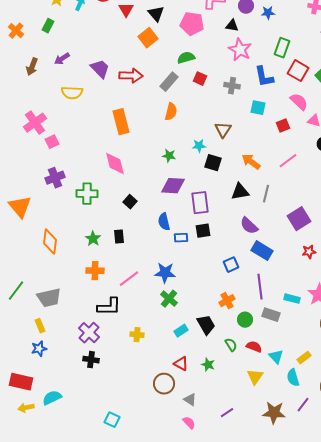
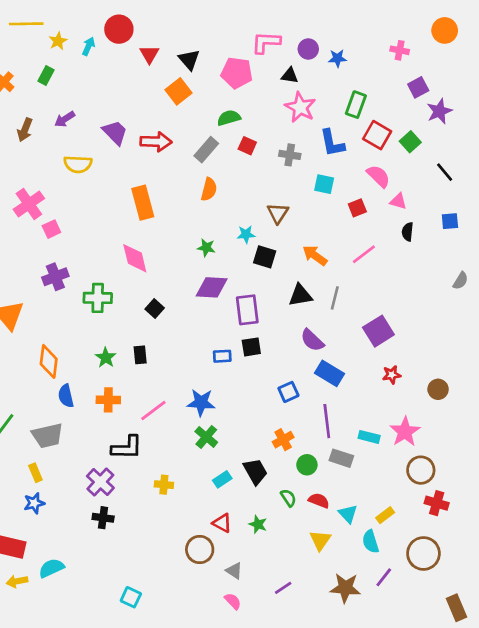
blue semicircle: (164, 222) -> (66, 396), moved

